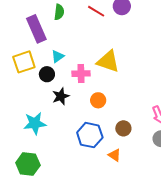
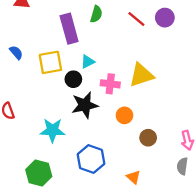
yellow triangle: (108, 61) -> (141, 75), turned -45
black star: (61, 96) -> (85, 105), size x1.4
brown circle: (123, 128) -> (148, 138), moved
blue hexagon: (90, 135) -> (91, 159), moved

